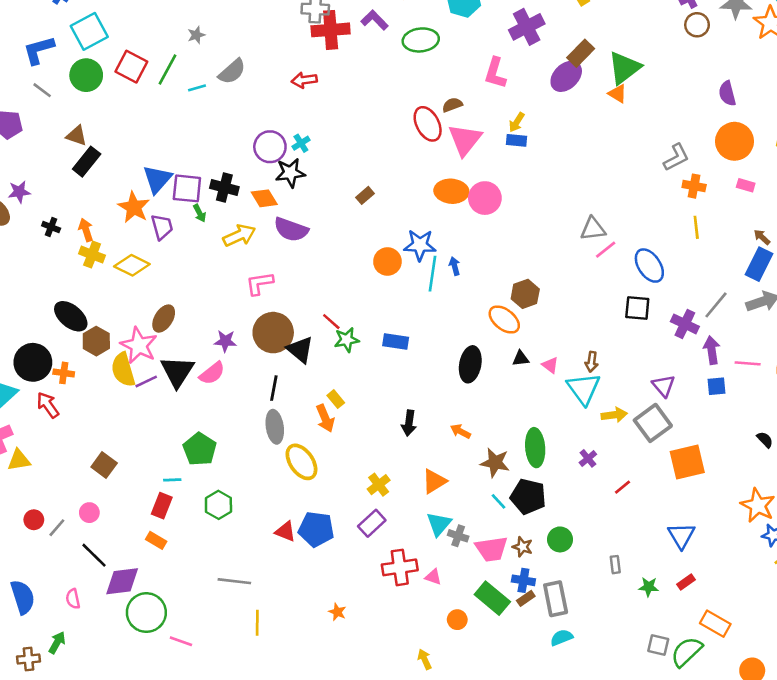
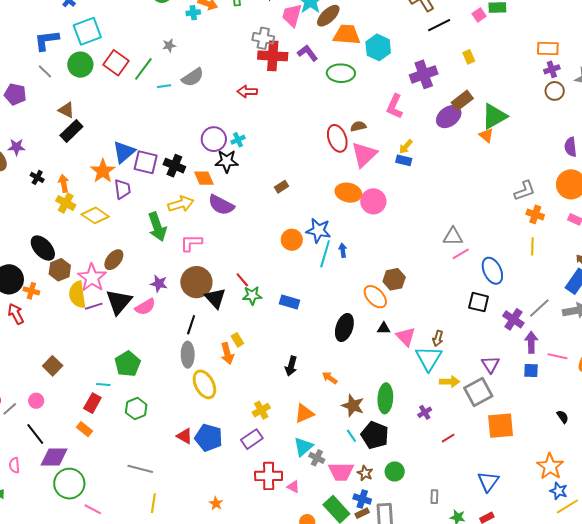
green arrow: (200, 213) -> (157, 227), moved, size x2.0
pink triangle: (550, 365) -> (406, 337), size x1.5

